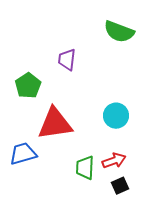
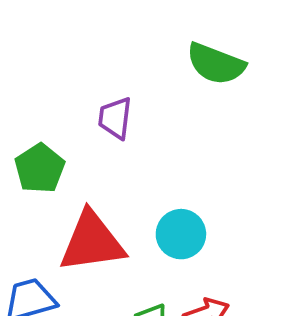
cyan circle: (116, 116) -> (181, 234), moved

